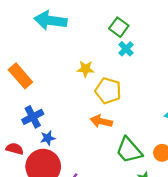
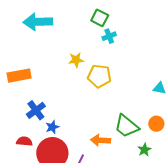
cyan cross: (126, 49) -> (109, 36), turned 32
orange rectangle: (20, 76) -> (19, 76), turned -50
orange arrow: (101, 121) -> (100, 140), moved

